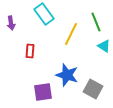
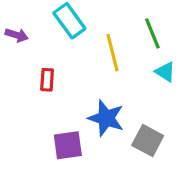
purple arrow: (11, 23) -> (17, 35), turned -64
yellow line: (71, 34) -> (113, 53), turned -40

